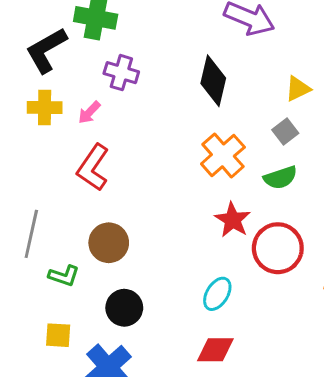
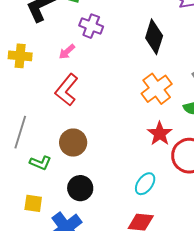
yellow cross: (45, 107) -> (20, 56), moved

